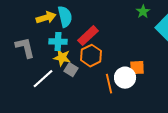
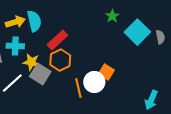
cyan cross: (58, 42) -> (15, 46), moved
orange square: (137, 68) -> (106, 72), turned 35
gray square: (71, 70) -> (40, 74), size x1.5

